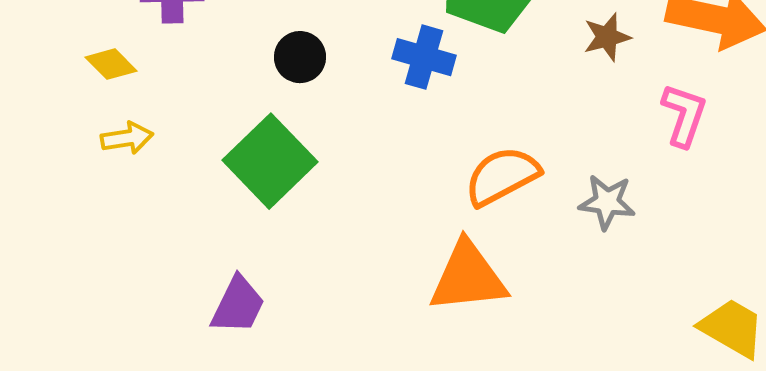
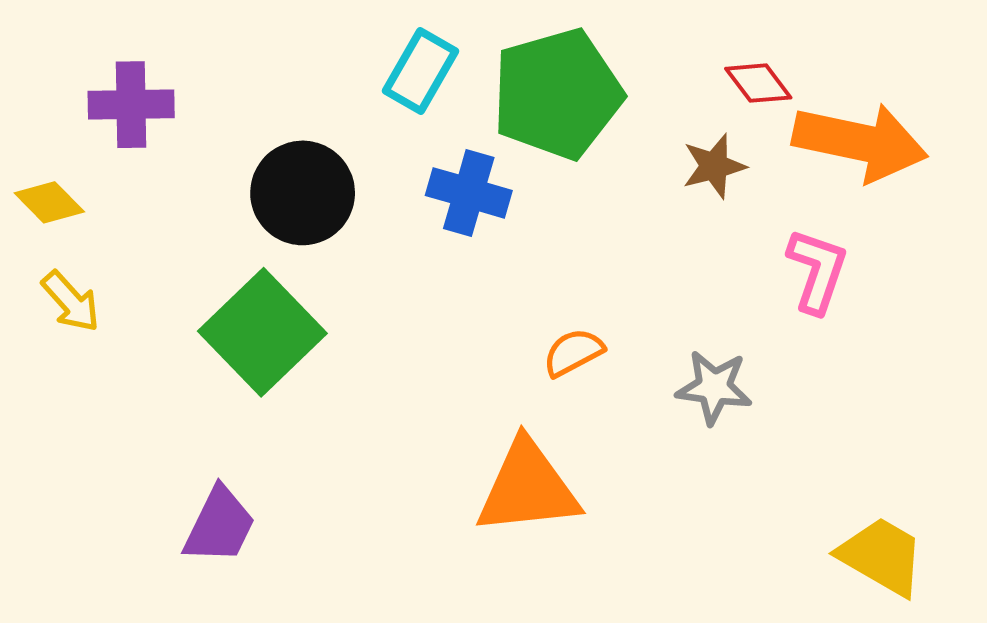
black circle: (300, 57) -> (303, 193), size x1.5
yellow arrow: (127, 138) -> (71, 302), turned 57
orange semicircle: (502, 176) -> (573, 352), size x0.6

